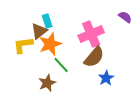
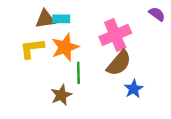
cyan rectangle: (47, 21) -> (61, 19), turned -72
brown triangle: (39, 31) -> (45, 19), moved, turned 30
green line: (61, 65) -> (78, 73), turned 42

